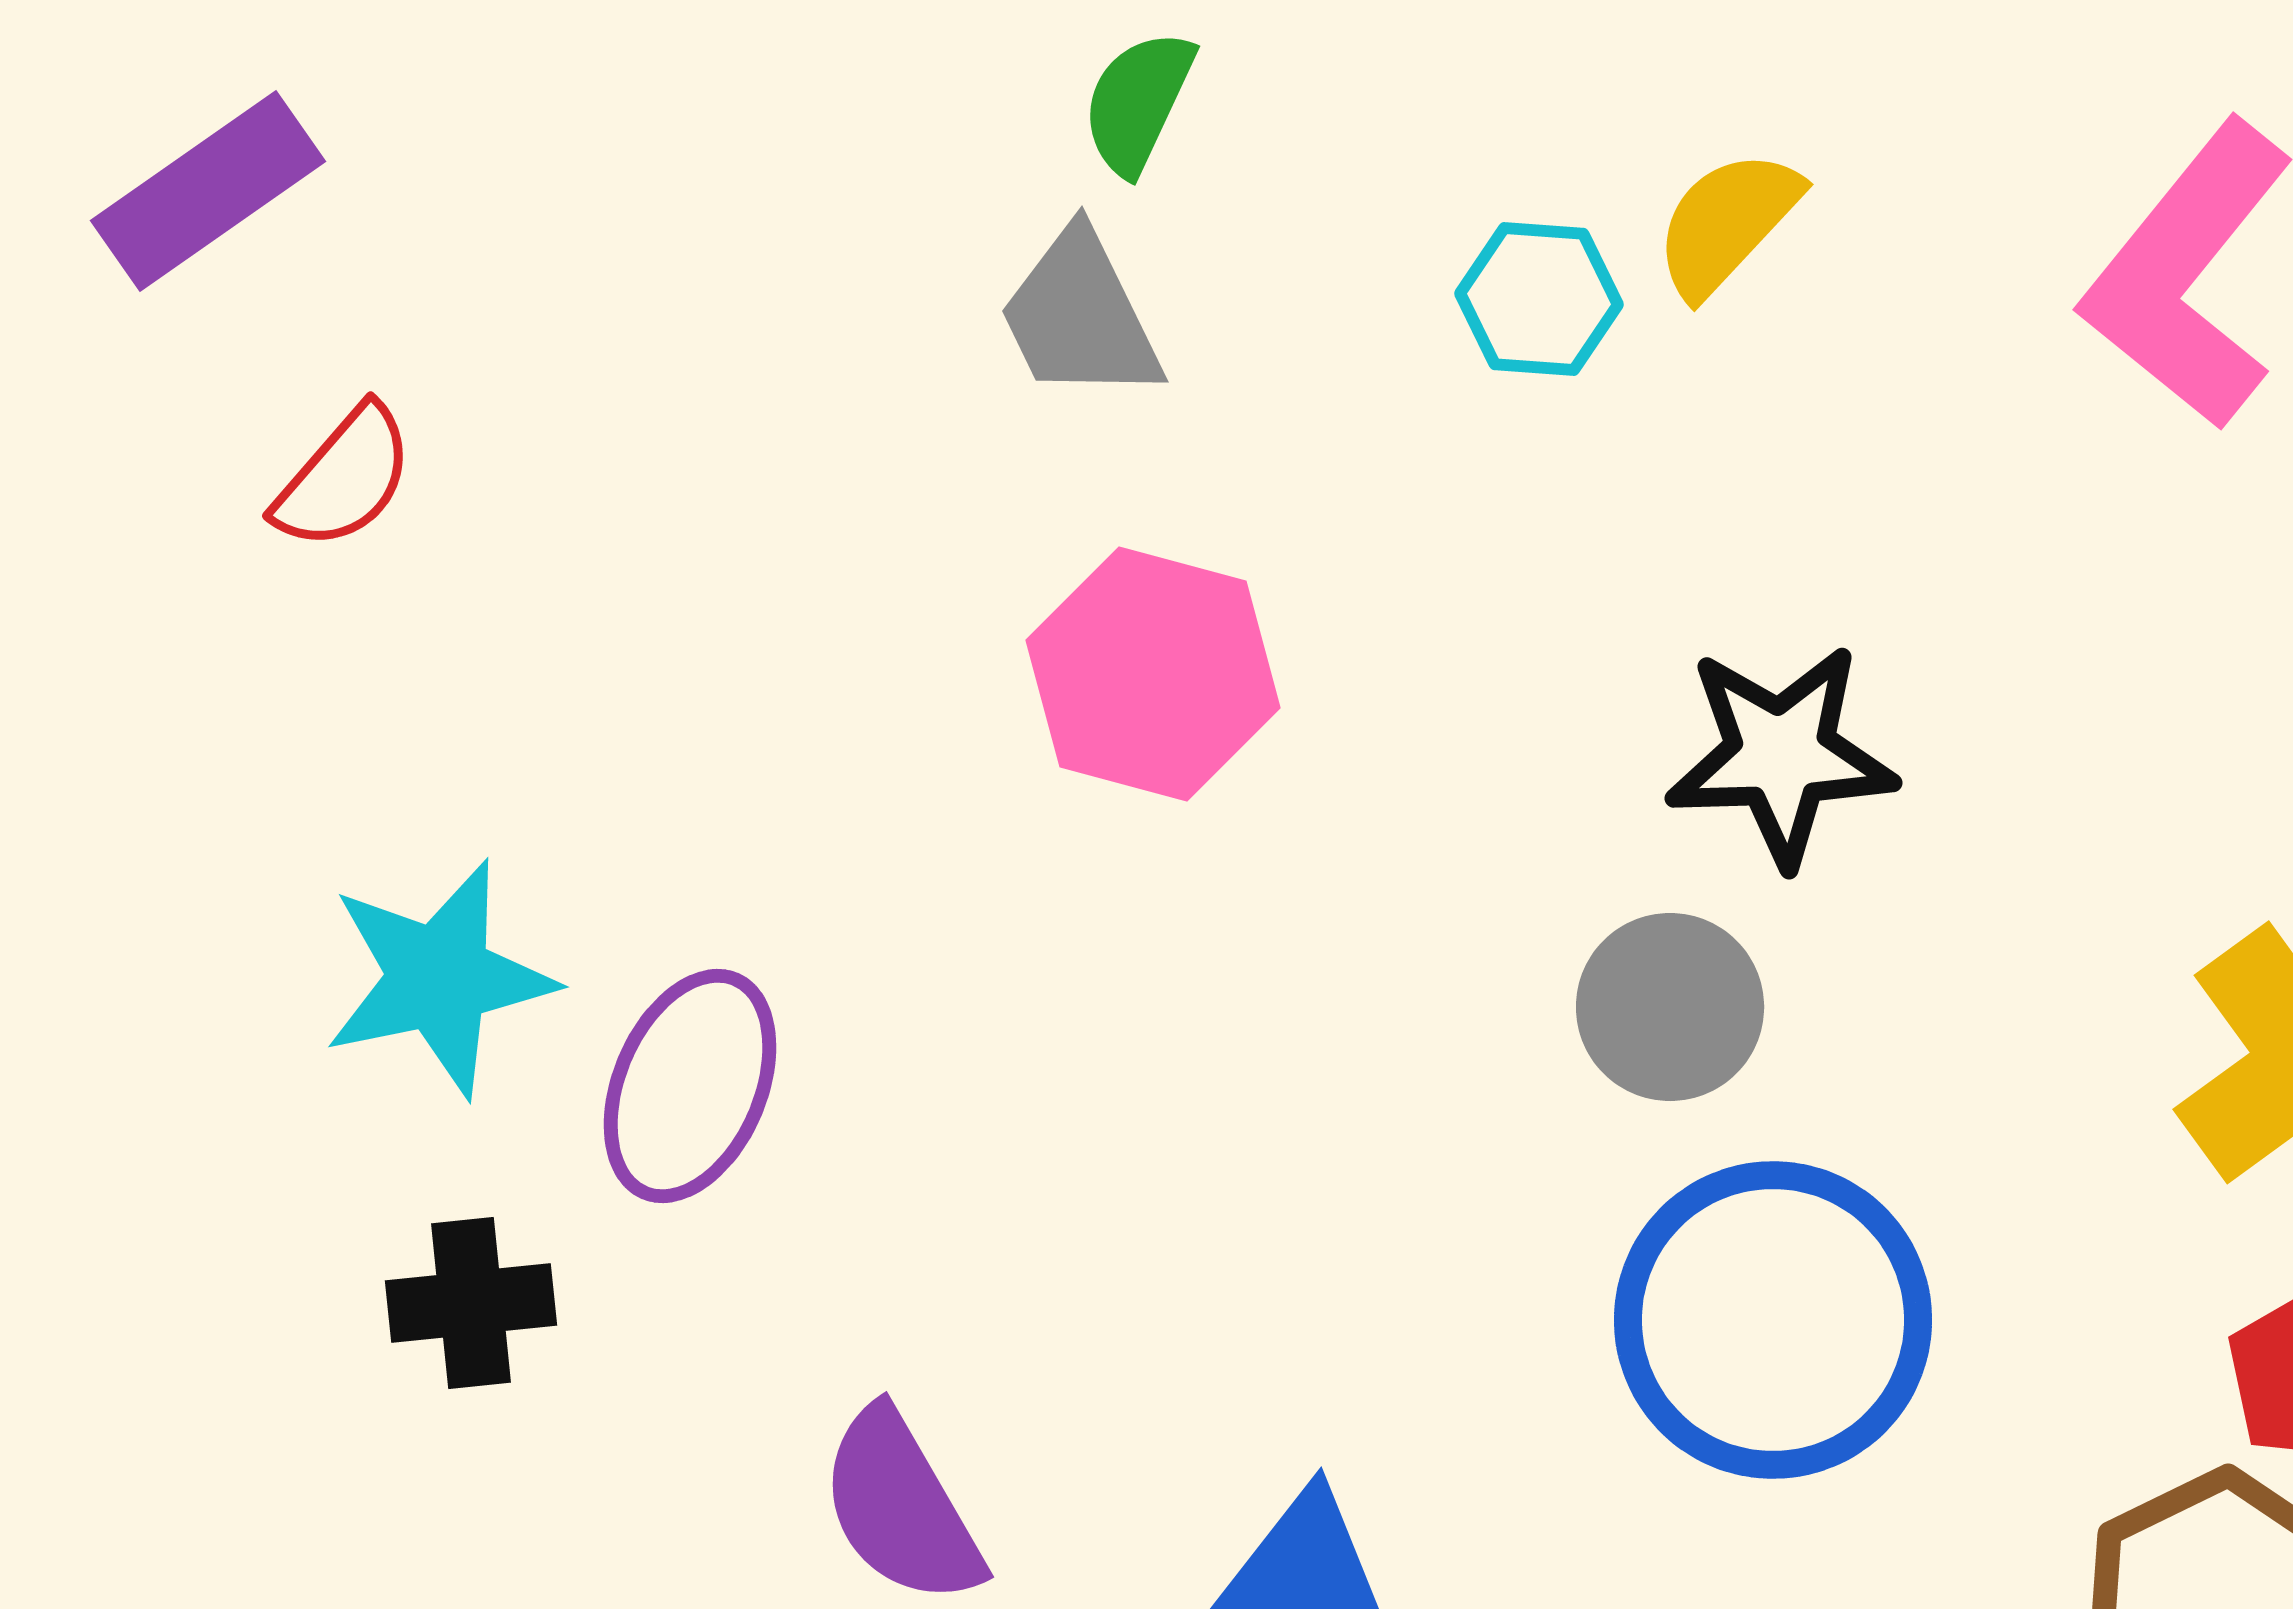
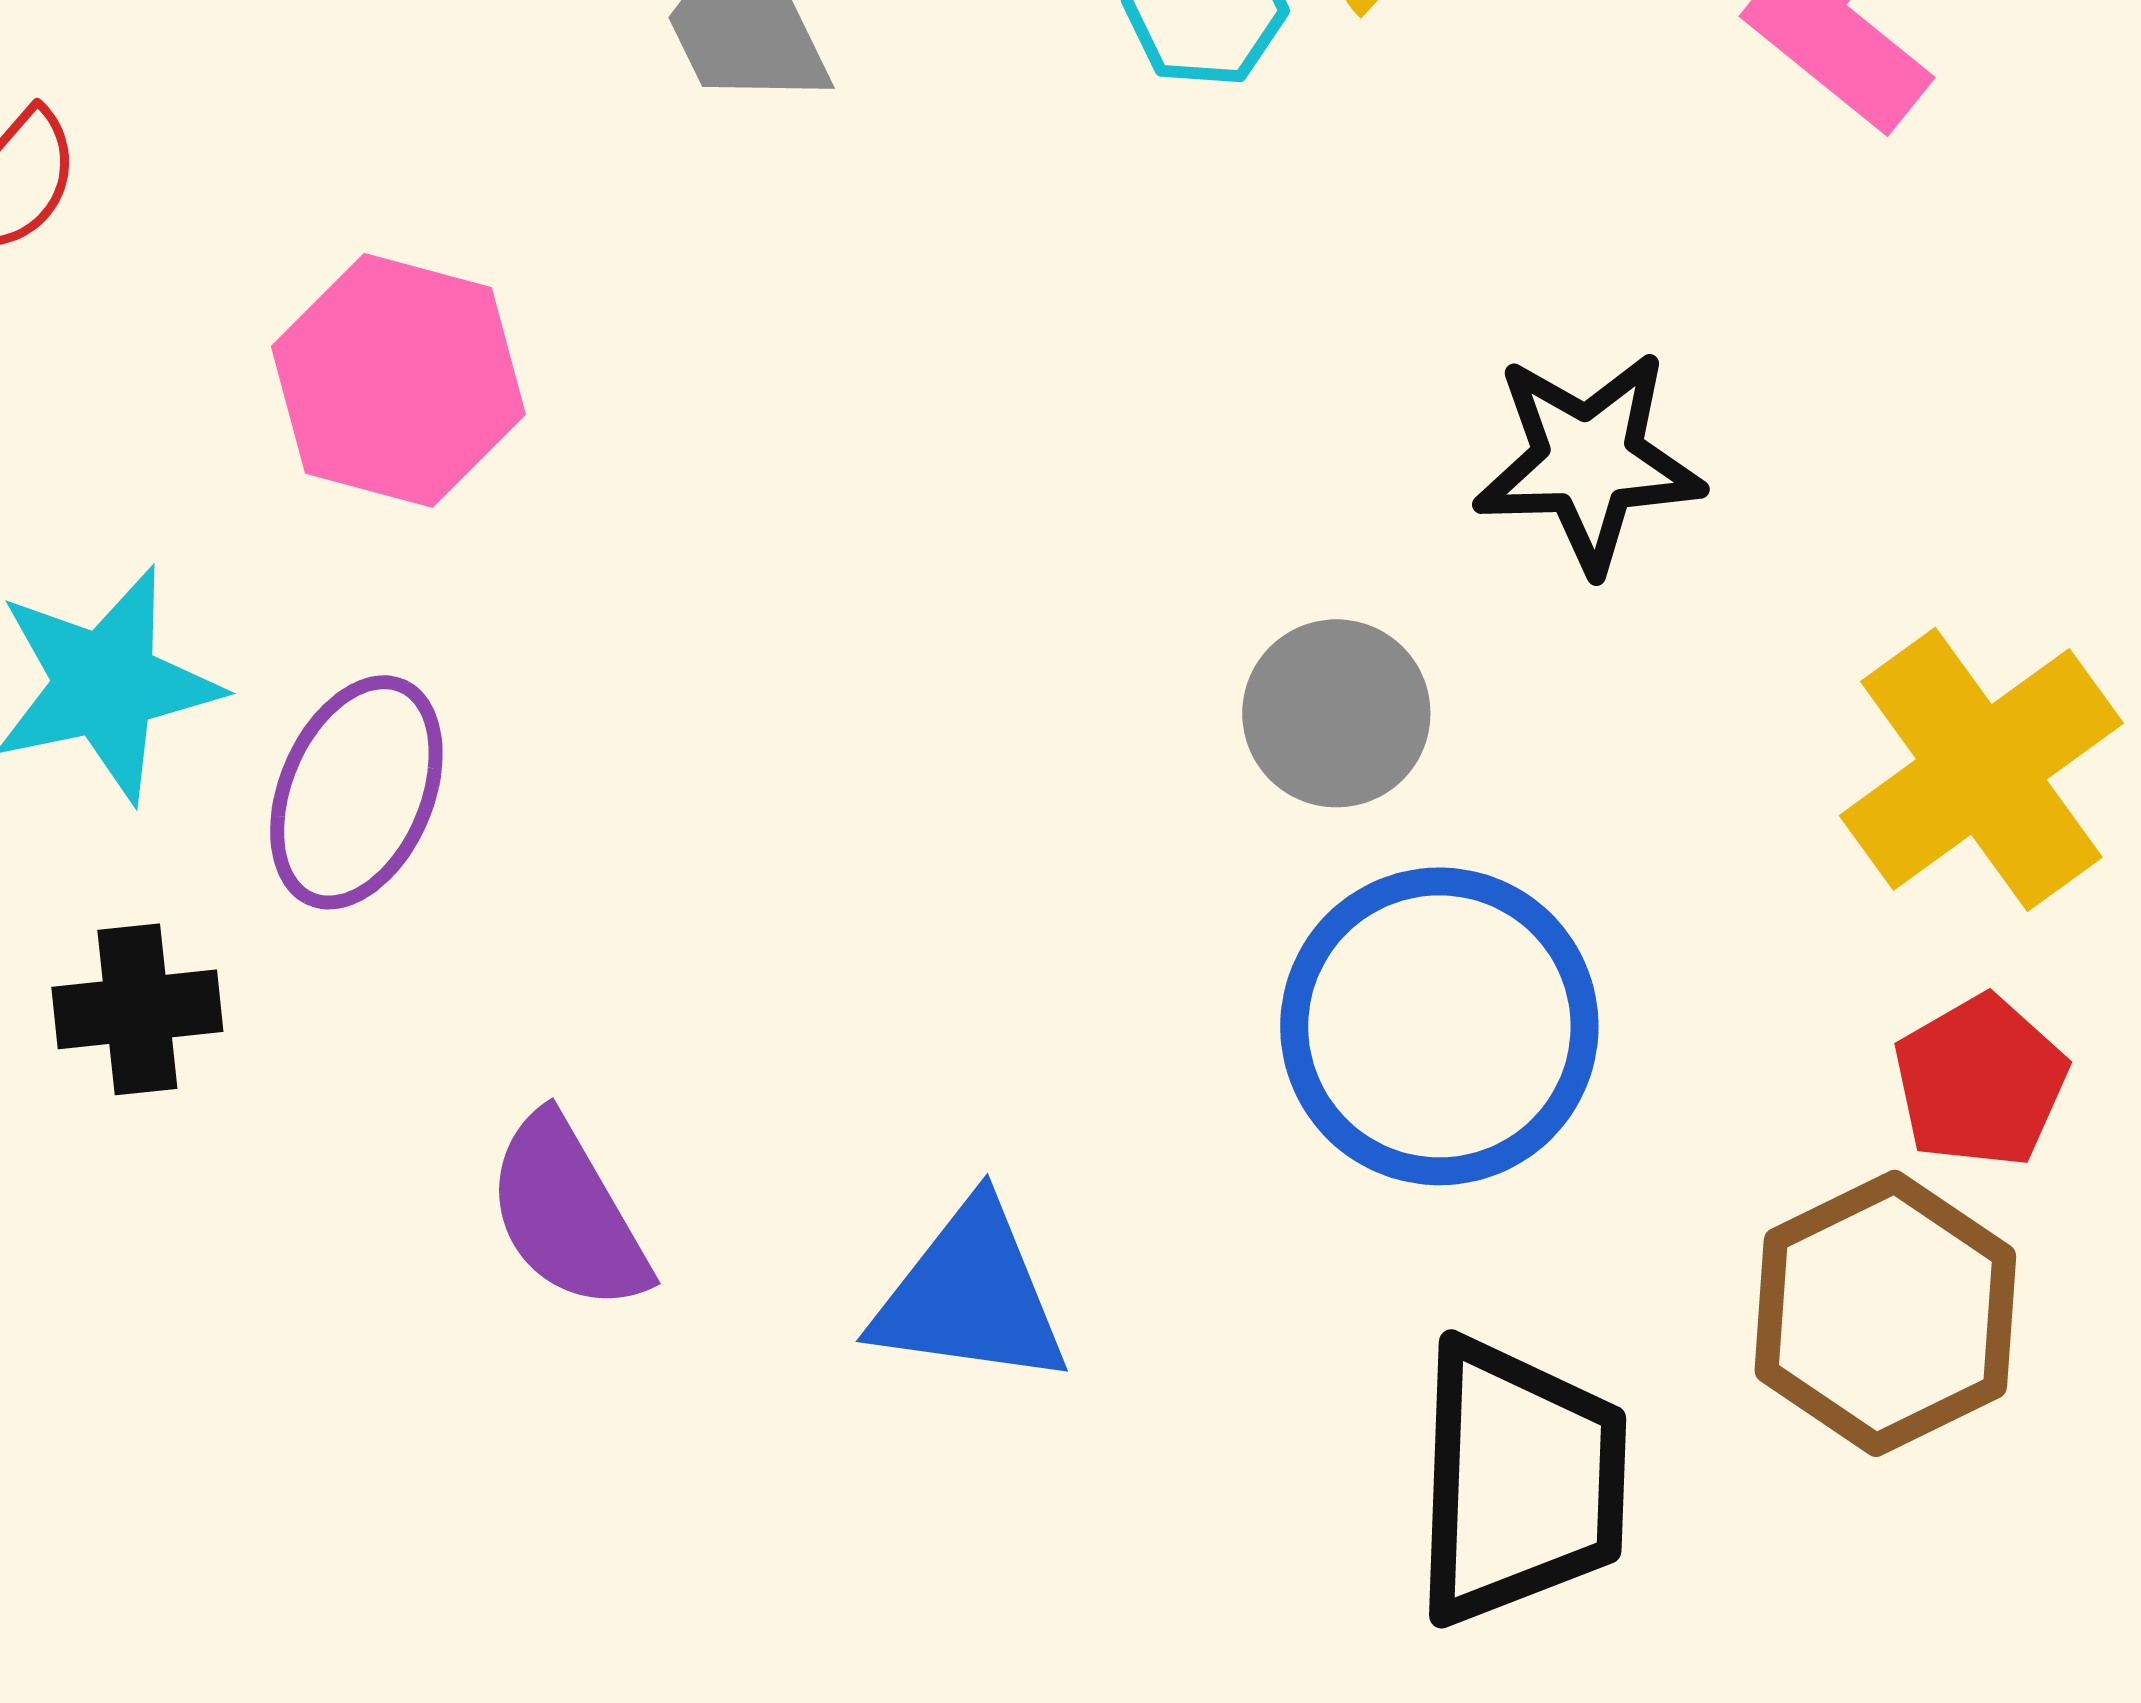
pink hexagon: (1153, 674) -> (398, 380), moved
black star: (1781, 755) -> (1588, 461), moved

